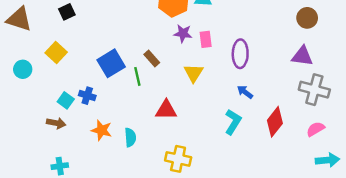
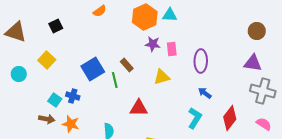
yellow triangle: (194, 73) -> (162, 77), turned 42
pink semicircle: (316, 129) -> (264, 124), turned 63
orange star: (102, 130) -> (71, 124), moved

